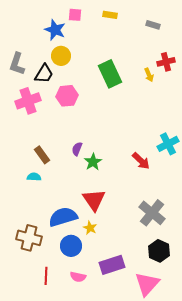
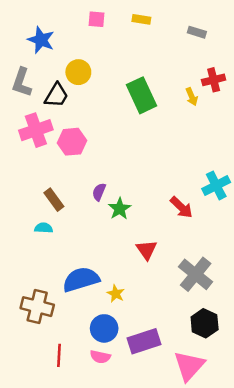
blue star: (55, 30) -> (41, 40), moved
pink hexagon: (67, 96) -> (72, 142), moved
red triangle: (94, 200) -> (147, 250), moved, size x0.7
blue circle: (71, 246) -> (104, 328), moved

